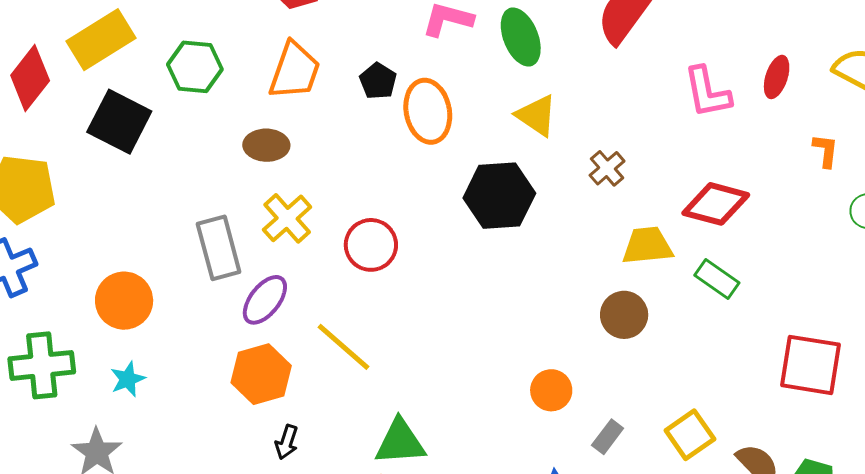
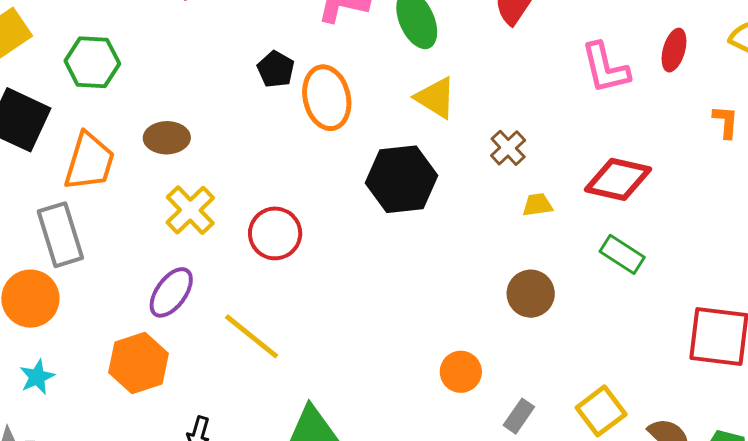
orange trapezoid: (295, 71) -> (89, 162), moved
yellow trapezoid: (647, 246) -> (537, 205), moved, size x0.6
gray rectangle: (219, 248) -> (60, 235), moved
orange hexagon: (261, 374) -> (139, 363), moved

